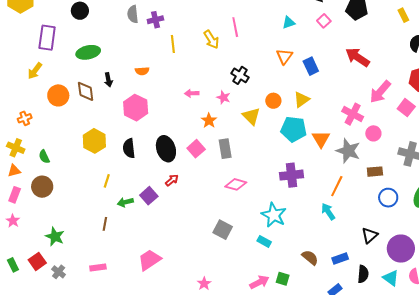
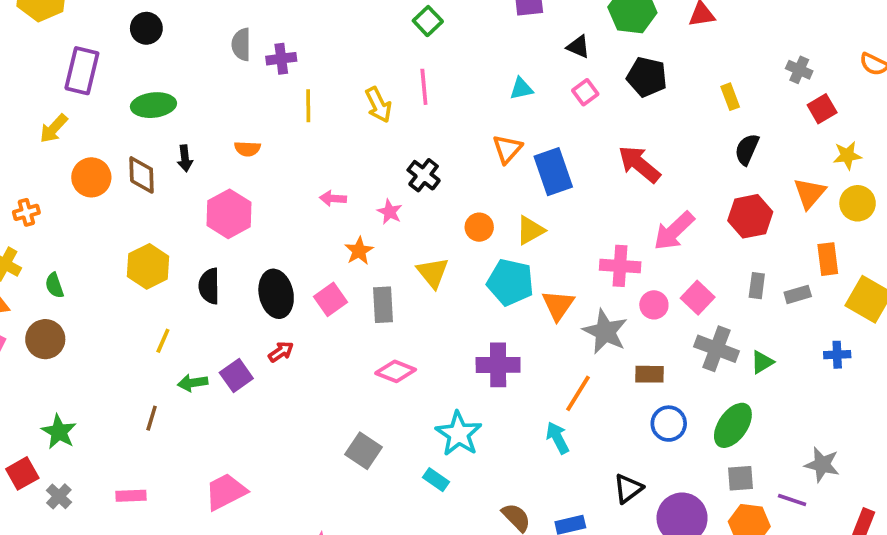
blue rectangle: (311, 66) -> (553, 172), size x1.4
pink square: (406, 108) -> (698, 298), moved
pink cross: (353, 114) -> (620, 266), turned -30
yellow triangle: (251, 116) -> (433, 273), moved

